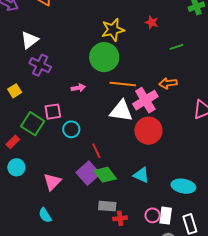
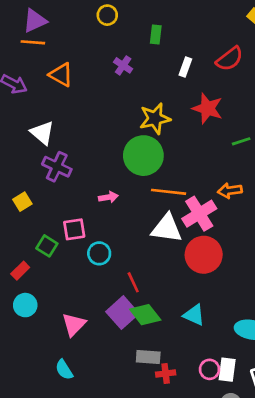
red star: (152, 22) -> (207, 108), size x1.6
white triangle: (29, 40) -> (42, 133), turned -42
green square: (33, 124) -> (47, 246), size x0.7

